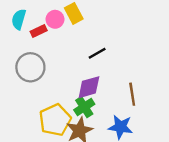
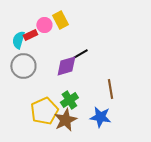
cyan semicircle: (19, 19) -> (18, 40), moved
purple diamond: (89, 87) -> (66, 66), moved

